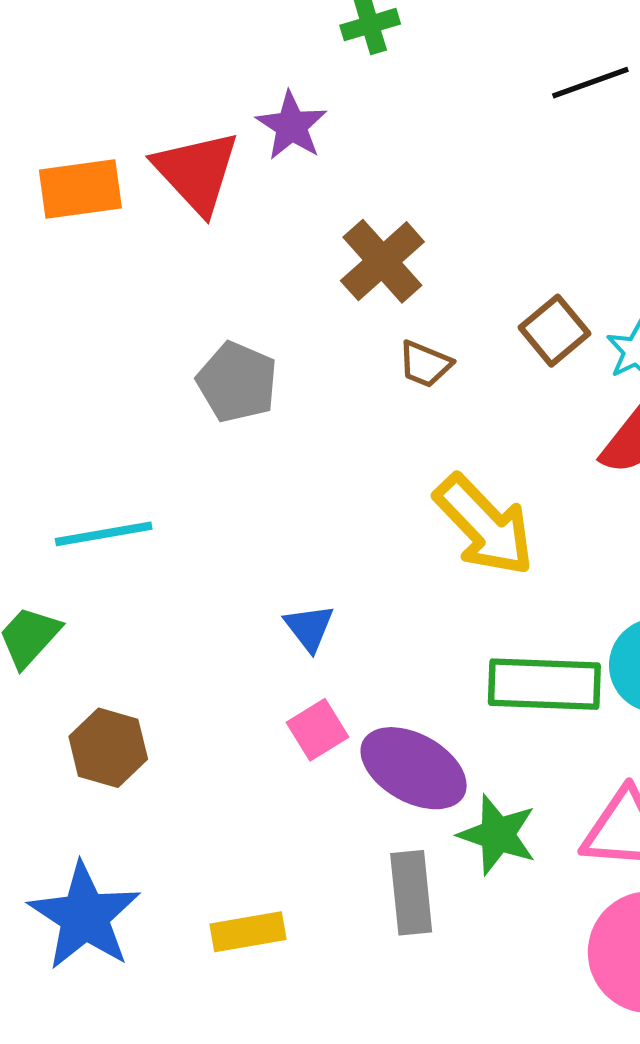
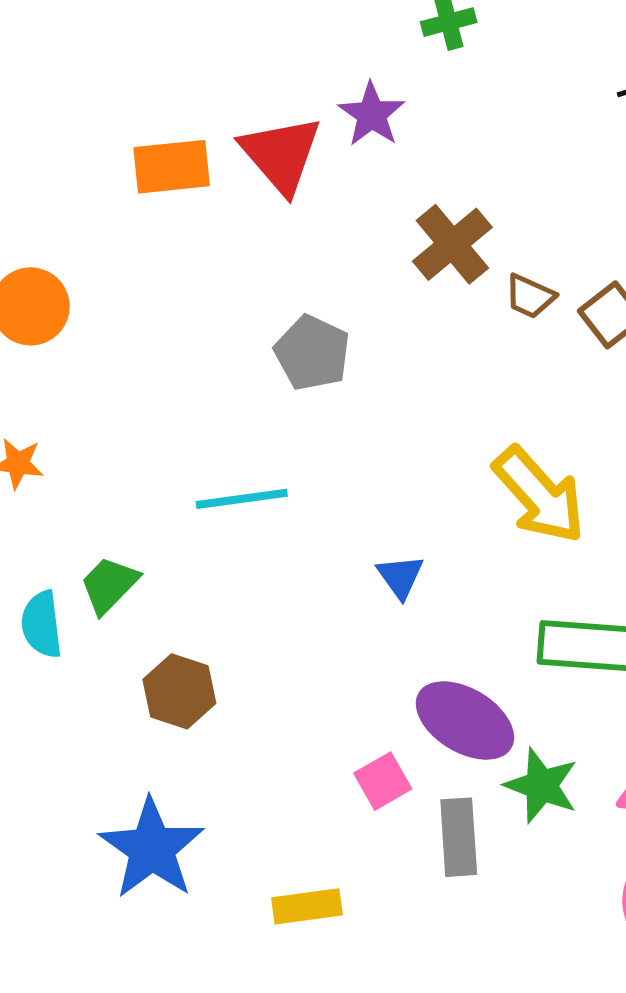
brown trapezoid: (425, 364) -> (530, 296), moved
cyan line: (104, 534) -> (242, 499), moved
blue triangle: (309, 628) -> (400, 576), moved
pink square: (317, 730) -> (383, 781), moved
yellow rectangle: (248, 932) -> (307, 906), moved

